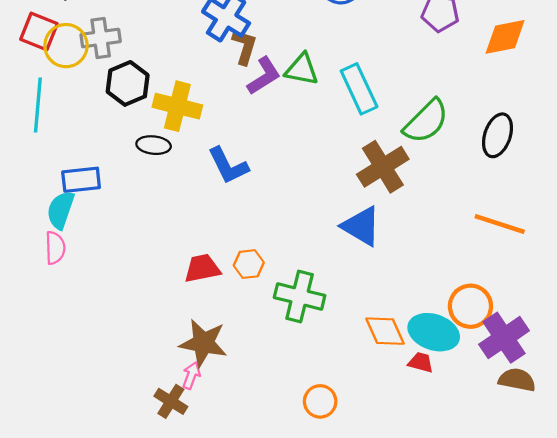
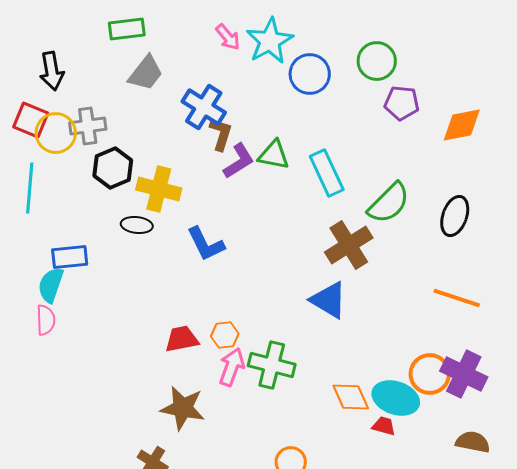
purple cross: (504, 338) -> (464, 374), moved, turned -30
pink arrow: (191, 375) -> (232, 367), moved, size x1.5

